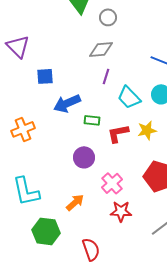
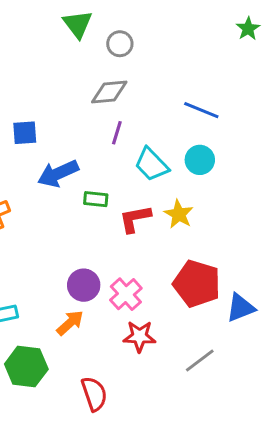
yellow star: (147, 130) -> (179, 214), turned -30
purple circle: (84, 157) -> (84, 285), moved

